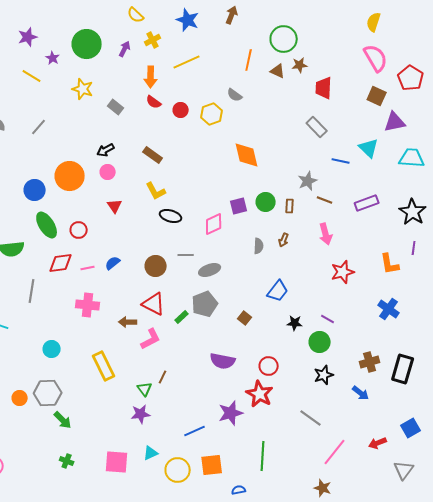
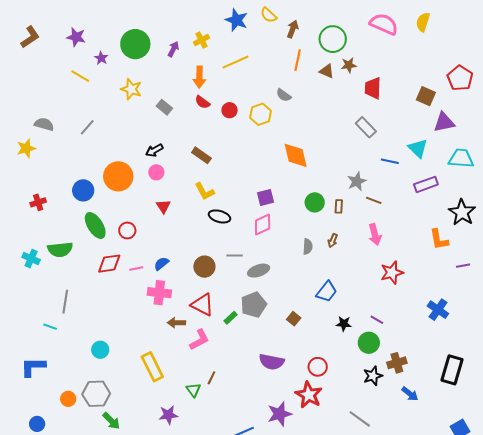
yellow semicircle: (136, 15) -> (269, 15), moved
brown arrow: (232, 15) -> (293, 29), moved
purple star: (28, 37) -> (76, 37), turned 30
pink semicircle: (376, 58) -> (384, 24), moved, turned -36
purple rectangle: (367, 203) -> (426, 184), moved
purple square: (239, 206) -> (266, 197), moved
purple line: (414, 248) -> (463, 266), moved, turned 72
orange L-shape: (390, 264) -> (439, 240), moved
gray line: (32, 291) -> (65, 302), moved
pink cross: (88, 305) -> (159, 293), moved
brown cross: (370, 362) -> (397, 363), moved
purple star: (141, 414) -> (168, 415), moved

